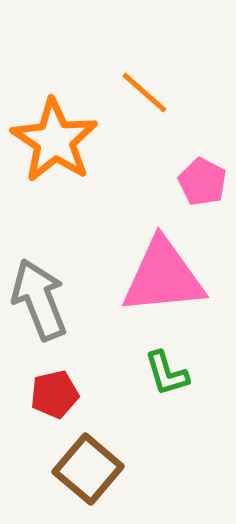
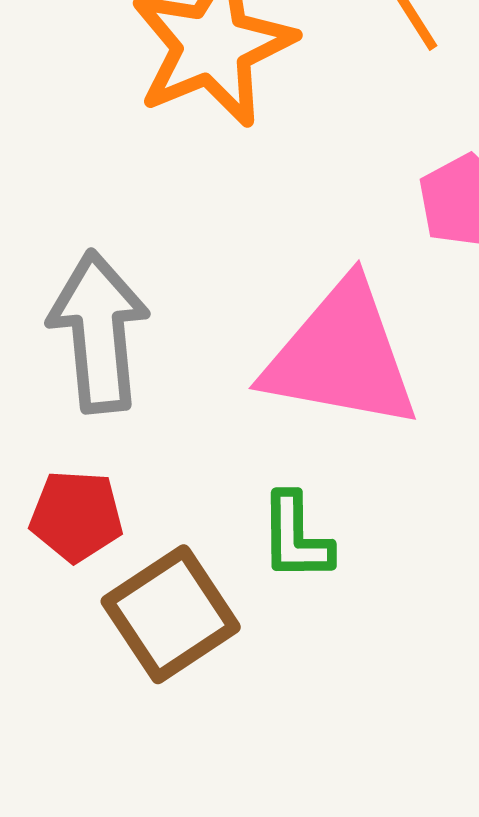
brown square: (88, 469) -> (171, 614), moved

